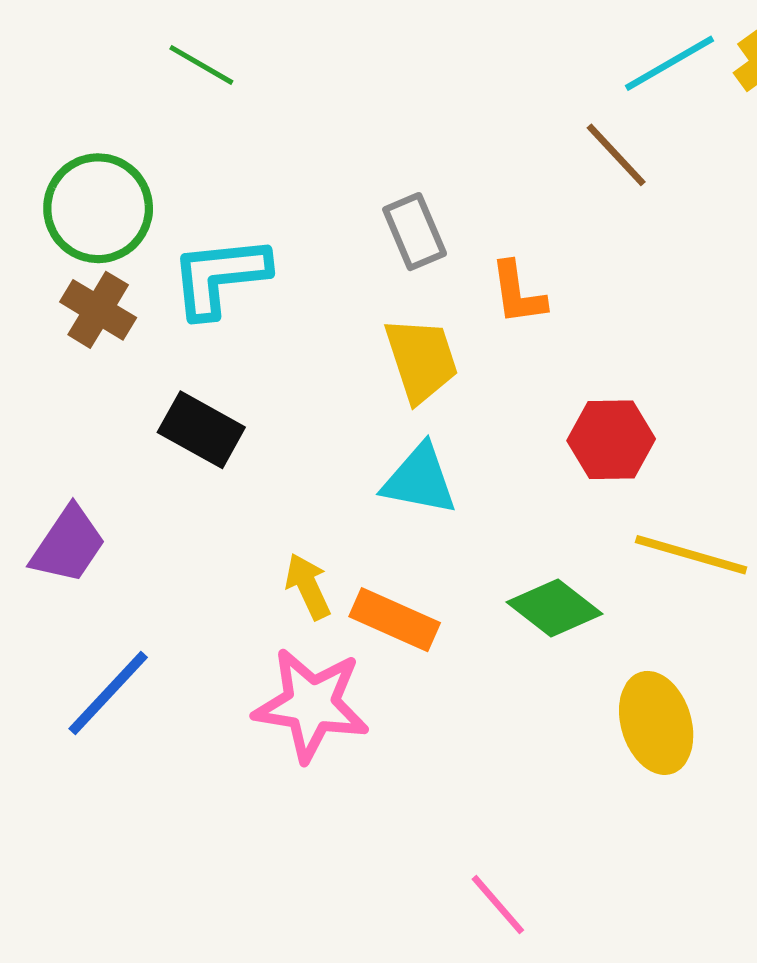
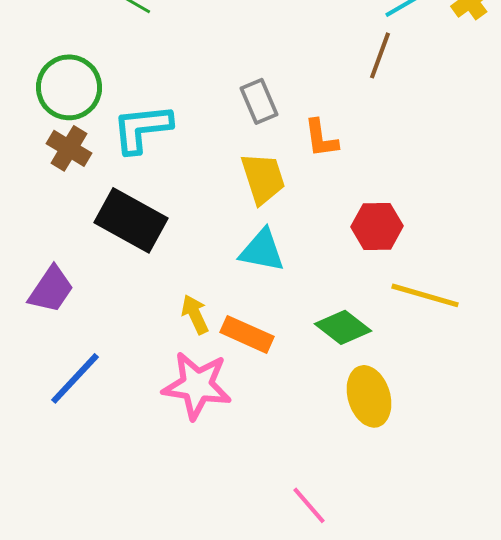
brown line: (616, 155) -> (380, 55), turned 63
black rectangle: (201, 430) -> (131, 220), size x1.4
yellow ellipse: (656, 723) -> (369, 396), moved

